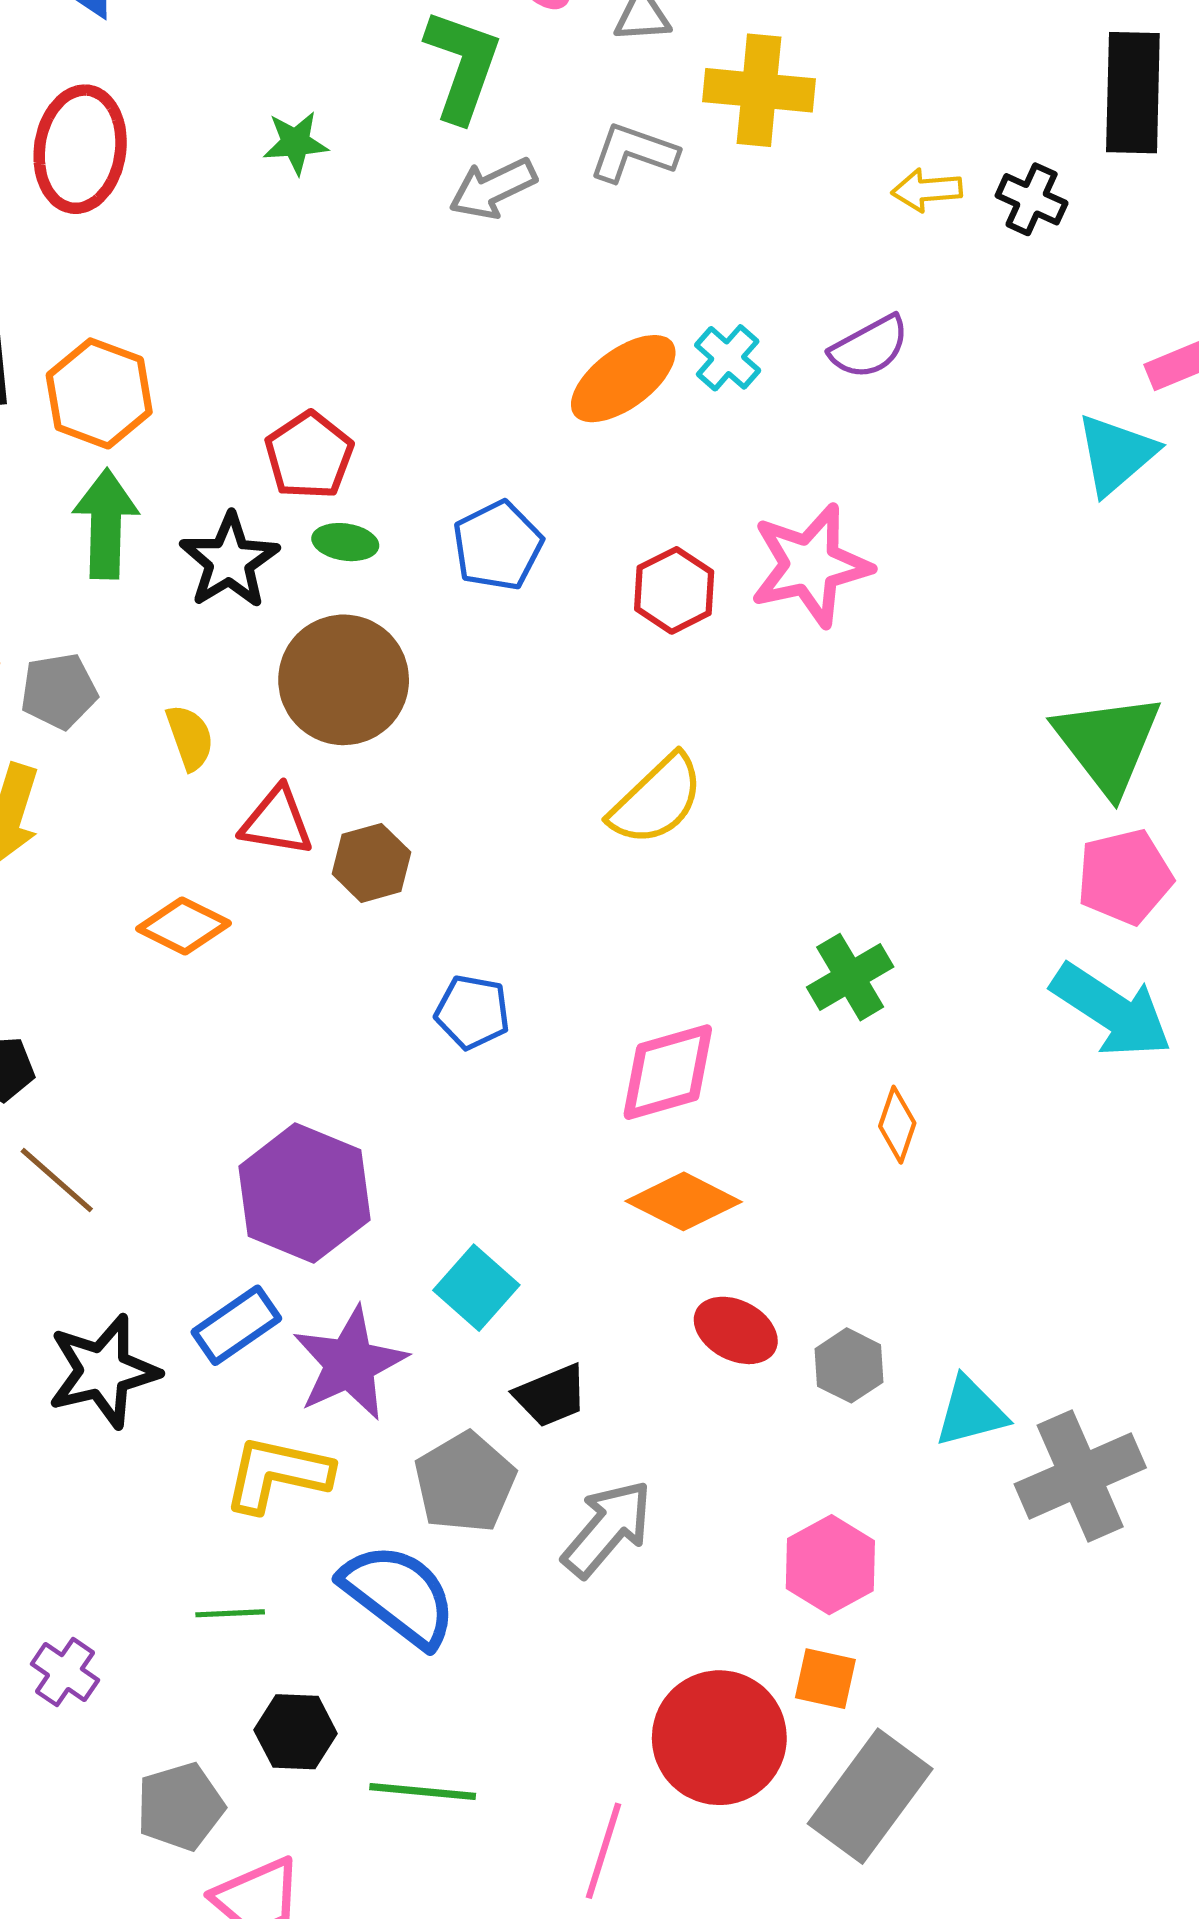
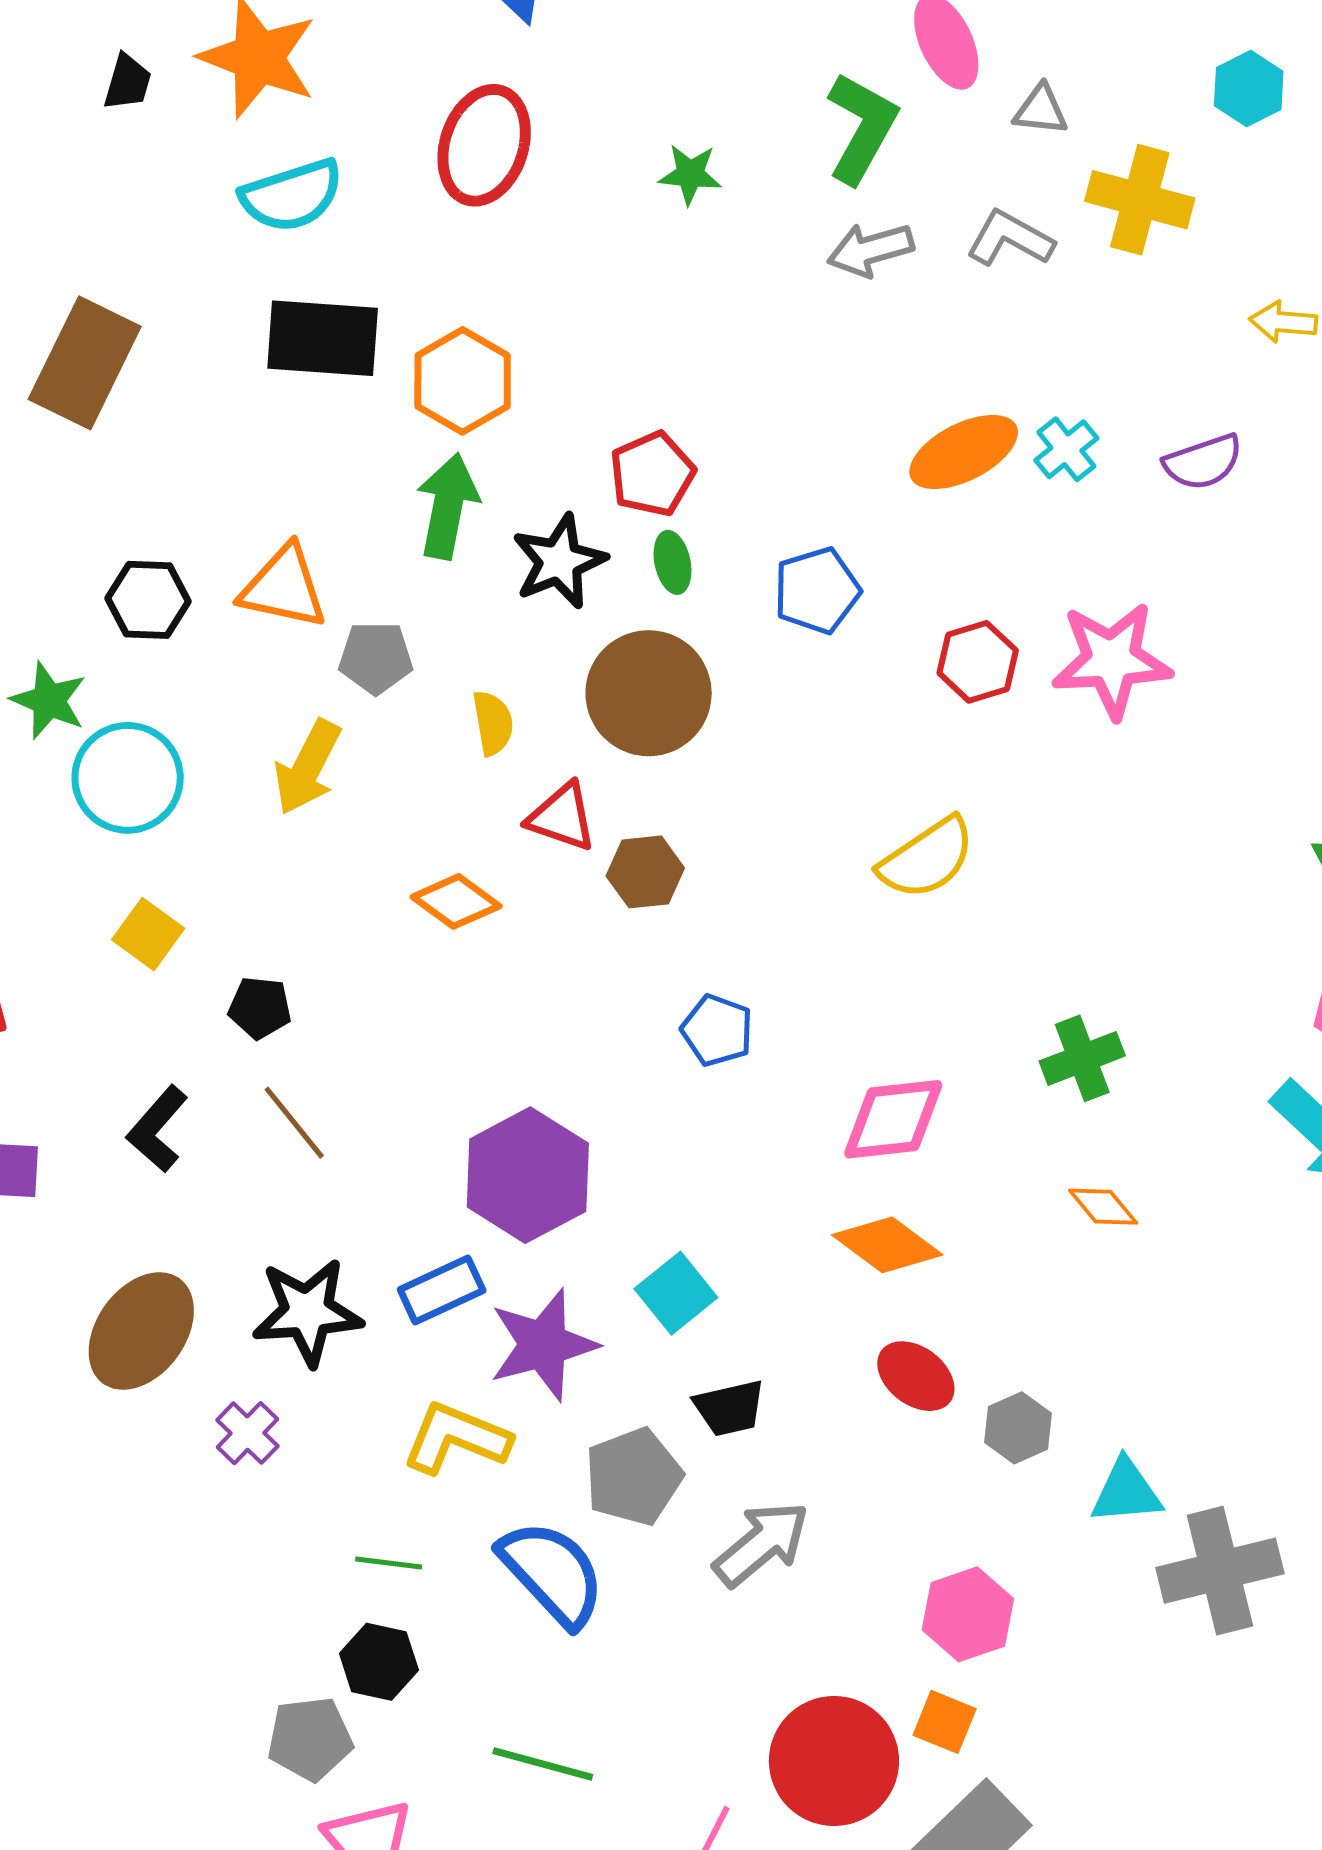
green ellipse: (345, 542) -> (673, 562), turned 60
orange diamond: (897, 1125) -> (1103, 1207), turned -68
purple cross: (65, 1672) -> (247, 1433), moved
black hexagon: (296, 1732) -> (379, 1662), moved

